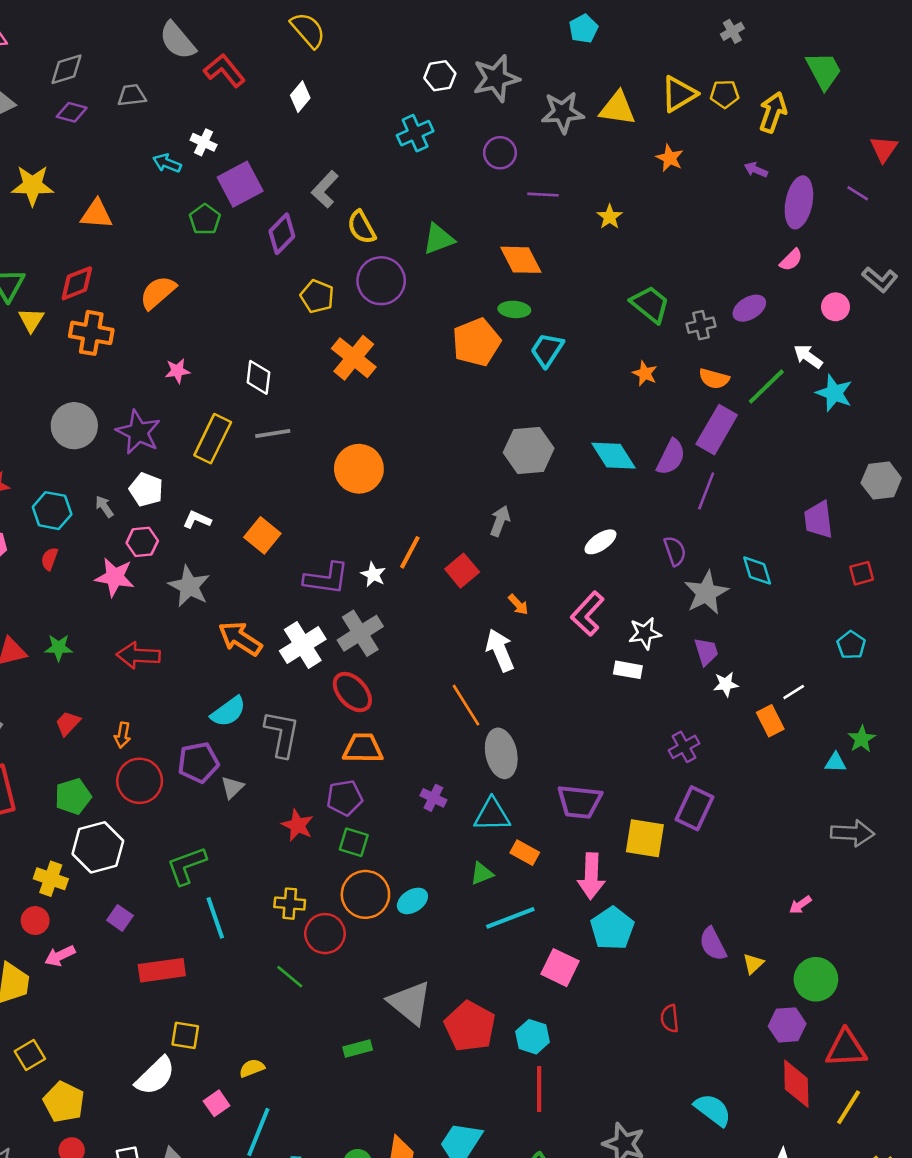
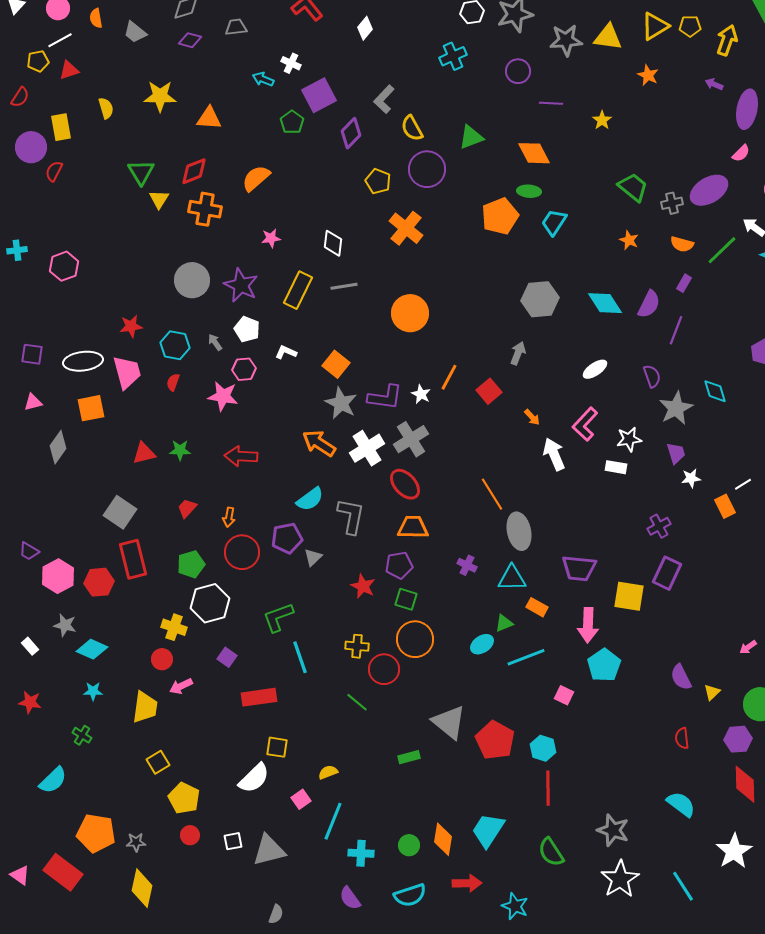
purple ellipse: (749, 308) -> (709, 190), size x1.5
purple rectangle: (717, 430) -> (684, 283), size x0.5
gray star: (189, 586) -> (341, 403), moved
white arrow: (500, 650) -> (554, 454), moved
cyan ellipse: (412, 901) -> (482, 644), moved
pink square: (560, 968) -> (564, 695), size x0.7
red semicircle: (670, 1018) -> (682, 738), moved

